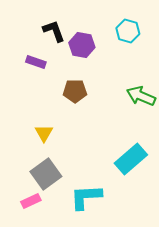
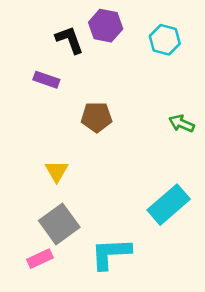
purple hexagon: (82, 45) -> (106, 26), moved
green arrow: (141, 96) -> (182, 123), size x0.7

